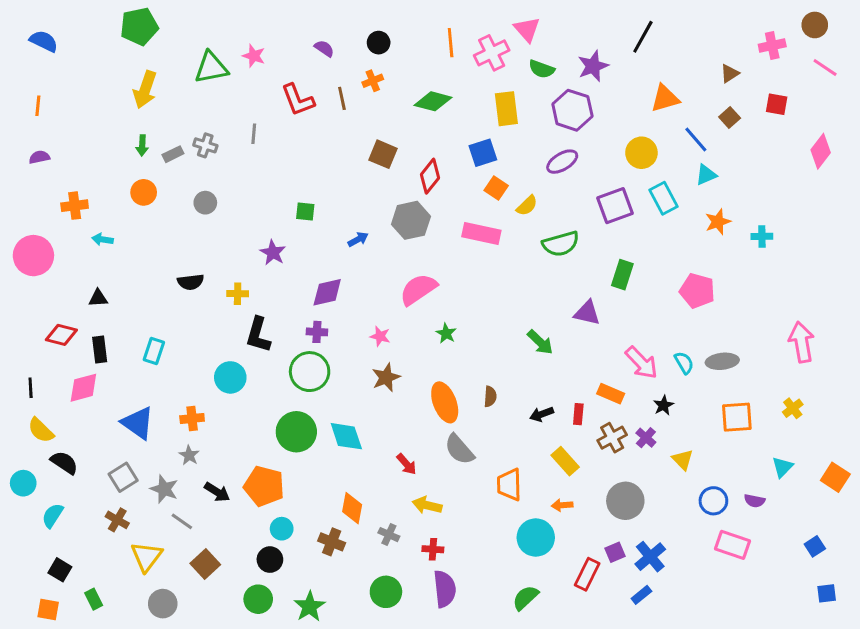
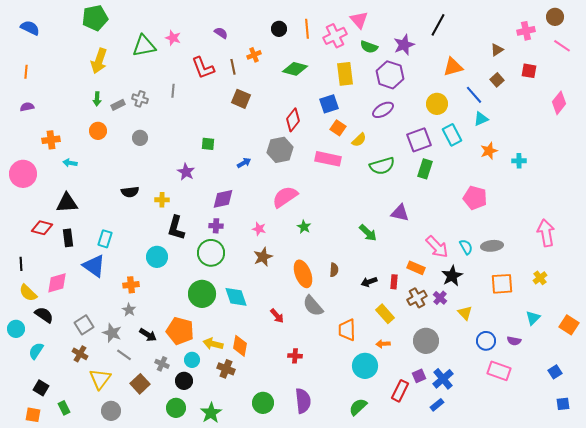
black circle: (379, 43) -> (279, 29), moved
brown square: (383, 154) -> (241, 99), moved
green rectangle: (622, 275) -> (425, 169), moved
black triangle: (98, 298) -> (67, 203), size x1.6
pink diamond: (83, 388) -> (57, 283), moved
black star: (664, 405) -> (452, 276), size x1.5
blue triangle: (138, 423) -> (94, 266), moved
yellow arrow: (427, 505) -> (213, 344), moved
gray cross: (389, 535) -> (162, 364), moved
red cross: (433, 549) -> (295, 356), moved

